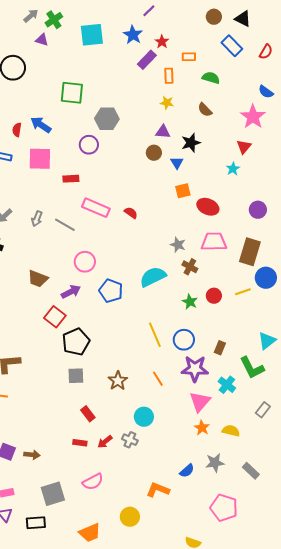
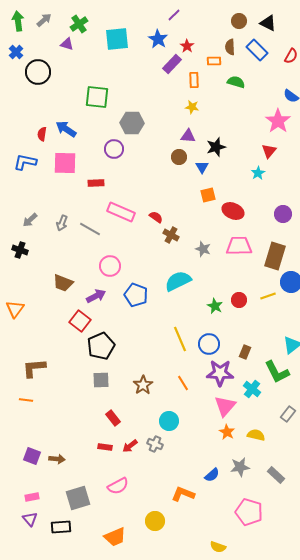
gray arrow: (31, 16) -> (44, 20), moved
brown semicircle: (205, 110) -> (230, 47), moved, turned 42
brown cross: (190, 267) -> (171, 235), moved

